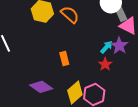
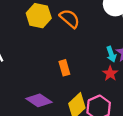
cyan arrow: (106, 47) -> (111, 54), turned 120

